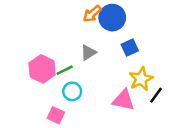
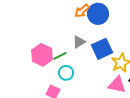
blue square: (130, 48) -> (102, 49), moved, size x1.5
pink triangle: (124, 100) -> (117, 85), moved

